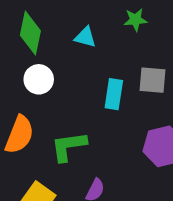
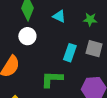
green star: (135, 20) -> (90, 19), moved
green L-shape: (69, 146) -> (52, 79), moved

